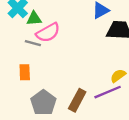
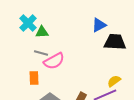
pink semicircle: (48, 33) -> (54, 61), moved

